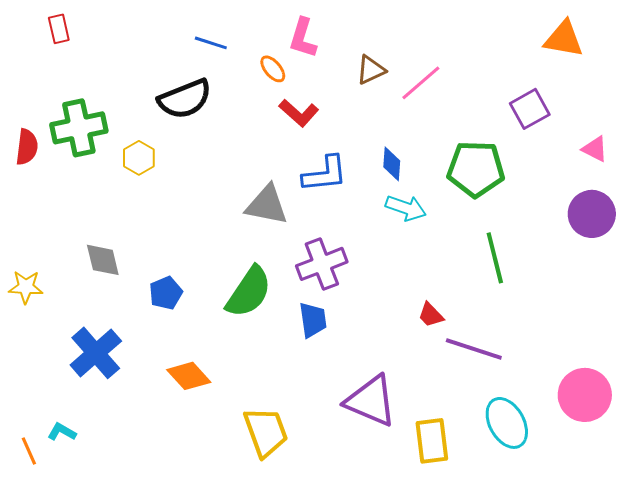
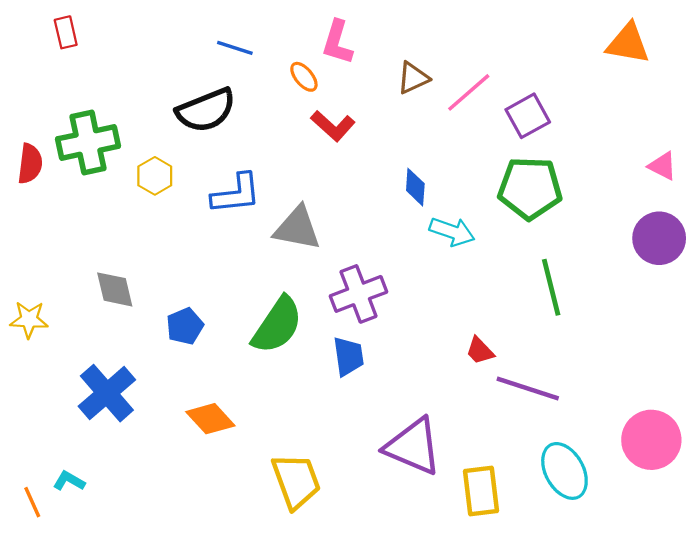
purple square: (530, 109) -> (528, 116), moved
blue diamond: (392, 164) -> (415, 187), moved
blue L-shape: (325, 174) -> (236, 194), moved

